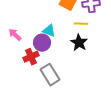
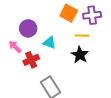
purple circle: (42, 43) -> (28, 28), moved
red cross: (31, 57) -> (31, 60), moved

